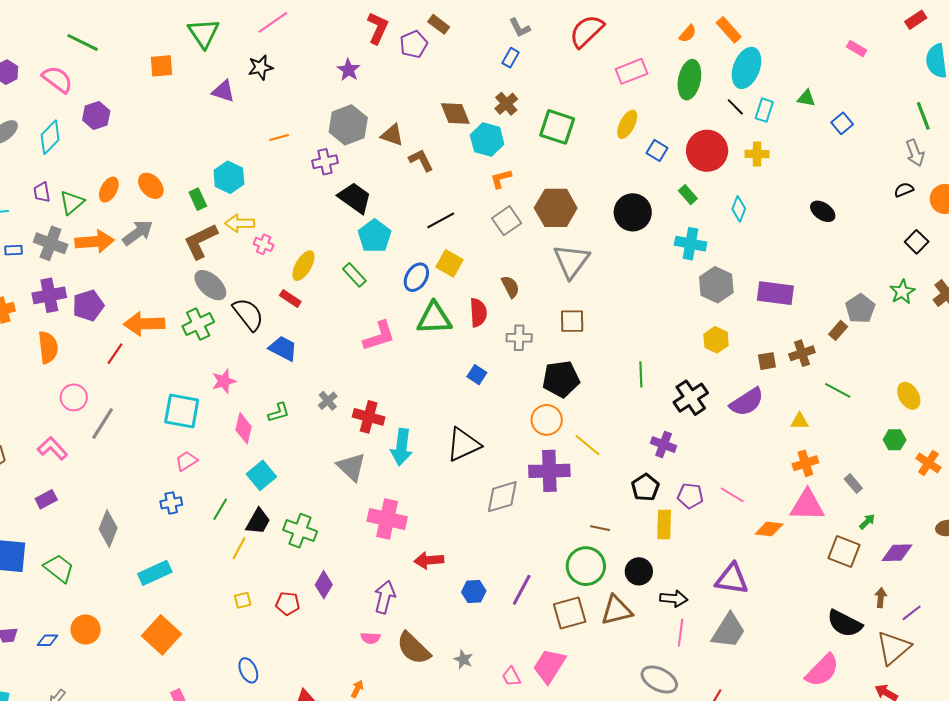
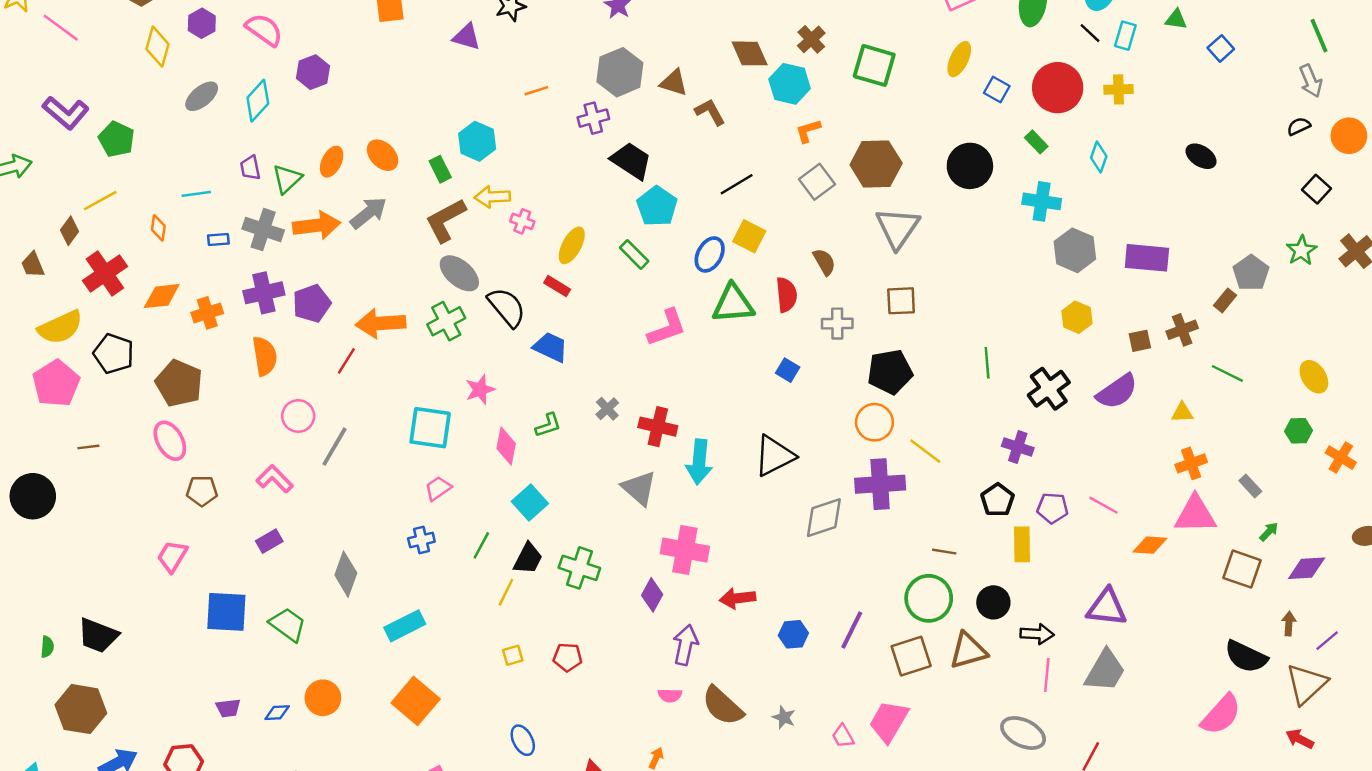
purple diamond: (324, 585) -> (652, 595), moved

